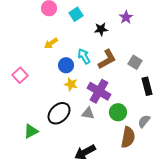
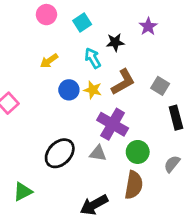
cyan arrow: (84, 56) -> (93, 58), moved
yellow star: (71, 84) -> (93, 90), moved
green triangle: (31, 131) -> (23, 192), moved
brown semicircle: (128, 137) -> (134, 185), moved

